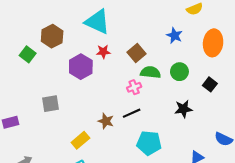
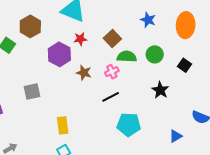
black star: (183, 109) -> (160, 90), turned -30
brown star: (106, 121) -> (84, 73), moved
yellow rectangle: (80, 140) -> (63, 125), turned -54

